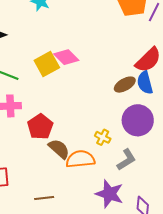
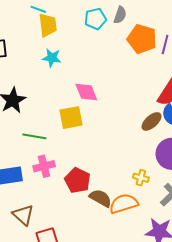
pink diamond: (66, 57) -> (86, 92), moved, turned 35
yellow square: (47, 64) -> (71, 118), turned 30

